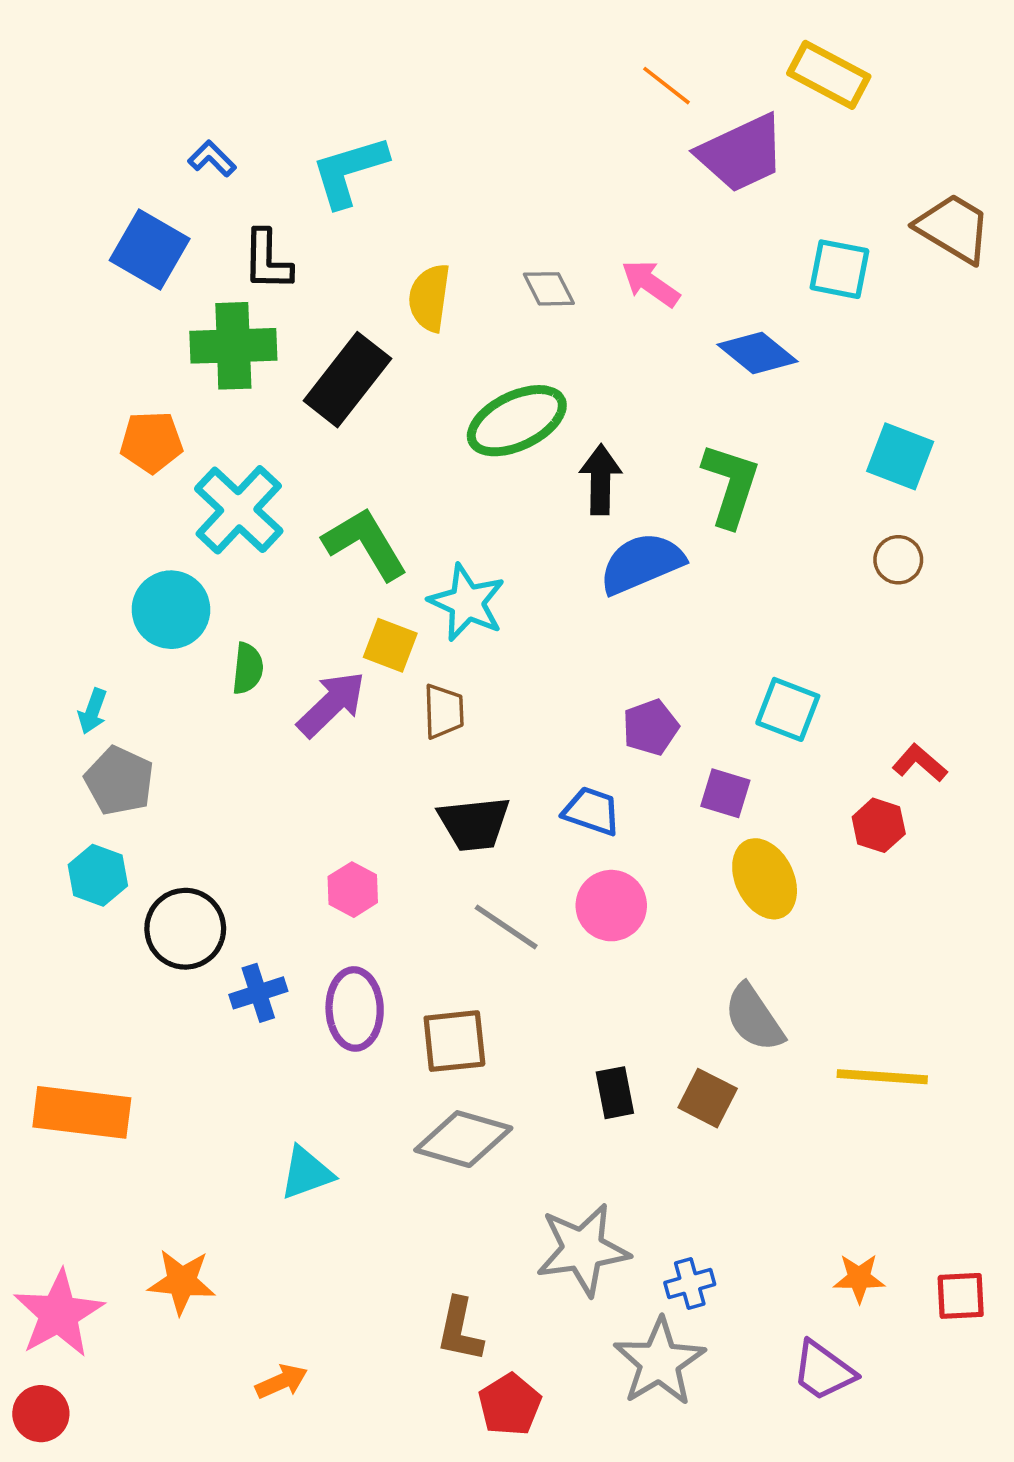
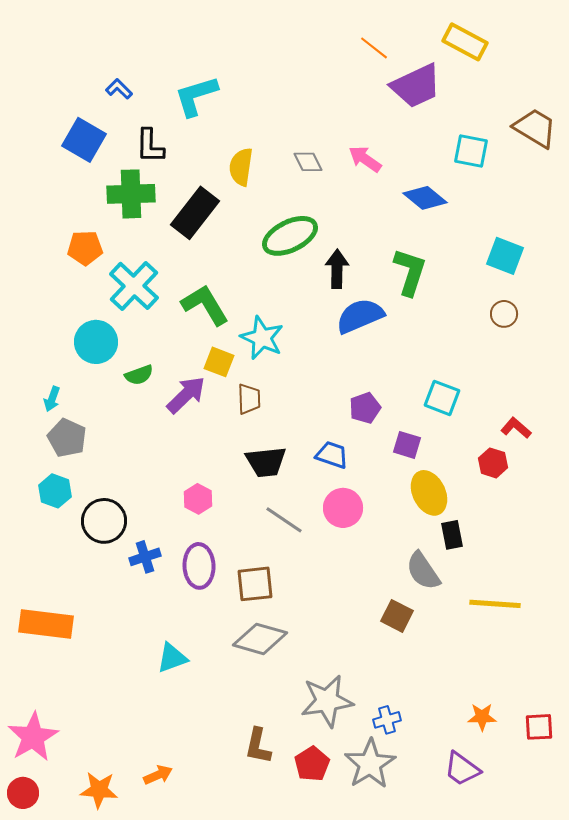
green semicircle: (248, 668) -> (139, 375), turned 64
black rectangle: (615, 1093) -> (452, 535), moved
orange star: (182, 1282) -> (99, 790), moved
red pentagon: (510, 1405) -> (312, 764), moved

